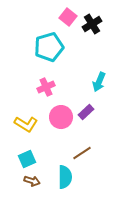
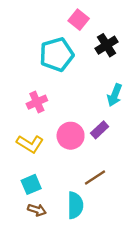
black cross: (92, 24) -> (107, 45), moved
pink cross: (46, 87) -> (37, 102), moved

